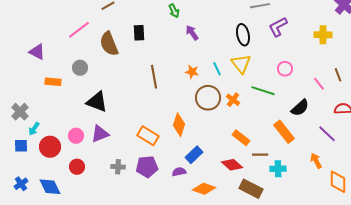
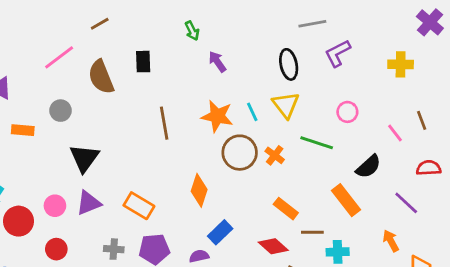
orange star: (192, 72) -> (217, 116), size x1.6
black triangle: (97, 102) -> (84, 158), turned 45
orange rectangle: (148, 136) -> (139, 206), moved

